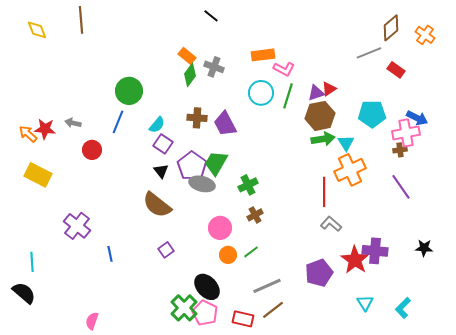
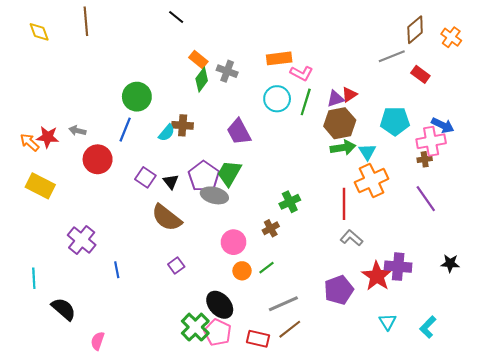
black line: (211, 16) -> (176, 17), moved
brown cross: (197, 118) -> (183, 125), moved
purple square: (163, 144) -> (145, 177), moved
red circle: (92, 150) -> (98, 159), size x1.4
green cross: (248, 185) -> (290, 202), moved
black semicircle: (24, 293) -> (64, 309), moved

